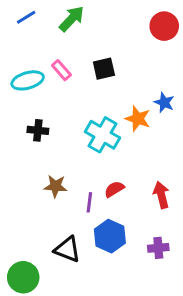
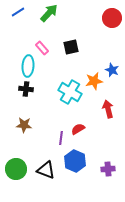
cyan ellipse: (28, 80) -> (28, 66), moved, turned -70
orange star: (138, 119) -> (94, 81), turned -30
brown star: (56, 186) -> (24, 125), moved
red arrow: (161, 195) -> (108, 109), moved
green circle: (23, 277) -> (16, 169), moved

